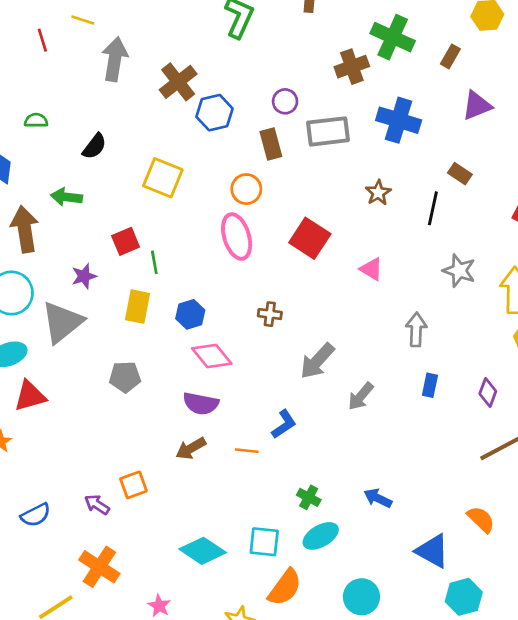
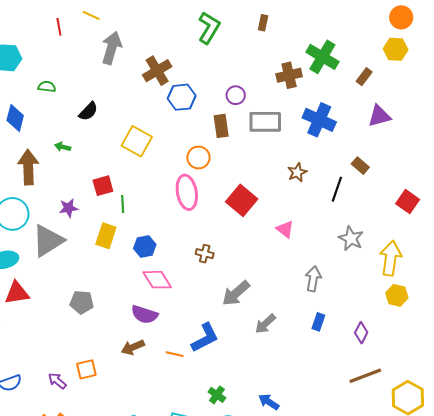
green arrow: (67, 197) -> (63, 147), size x0.7
gray pentagon: (125, 377) -> (82, 302), moved
blue L-shape: (284, 424) -> (205, 338), size x1.4

